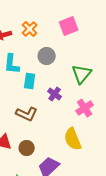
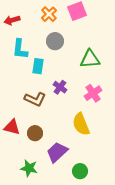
orange cross: (30, 29) -> (49, 14), moved
green triangle: (82, 74) -> (90, 59), turned 45
purple cross: (55, 94) -> (60, 87), moved

